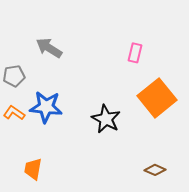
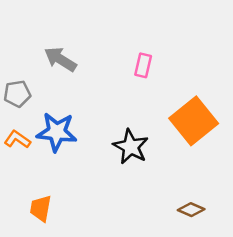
pink rectangle: (135, 53) -> (143, 65), moved

